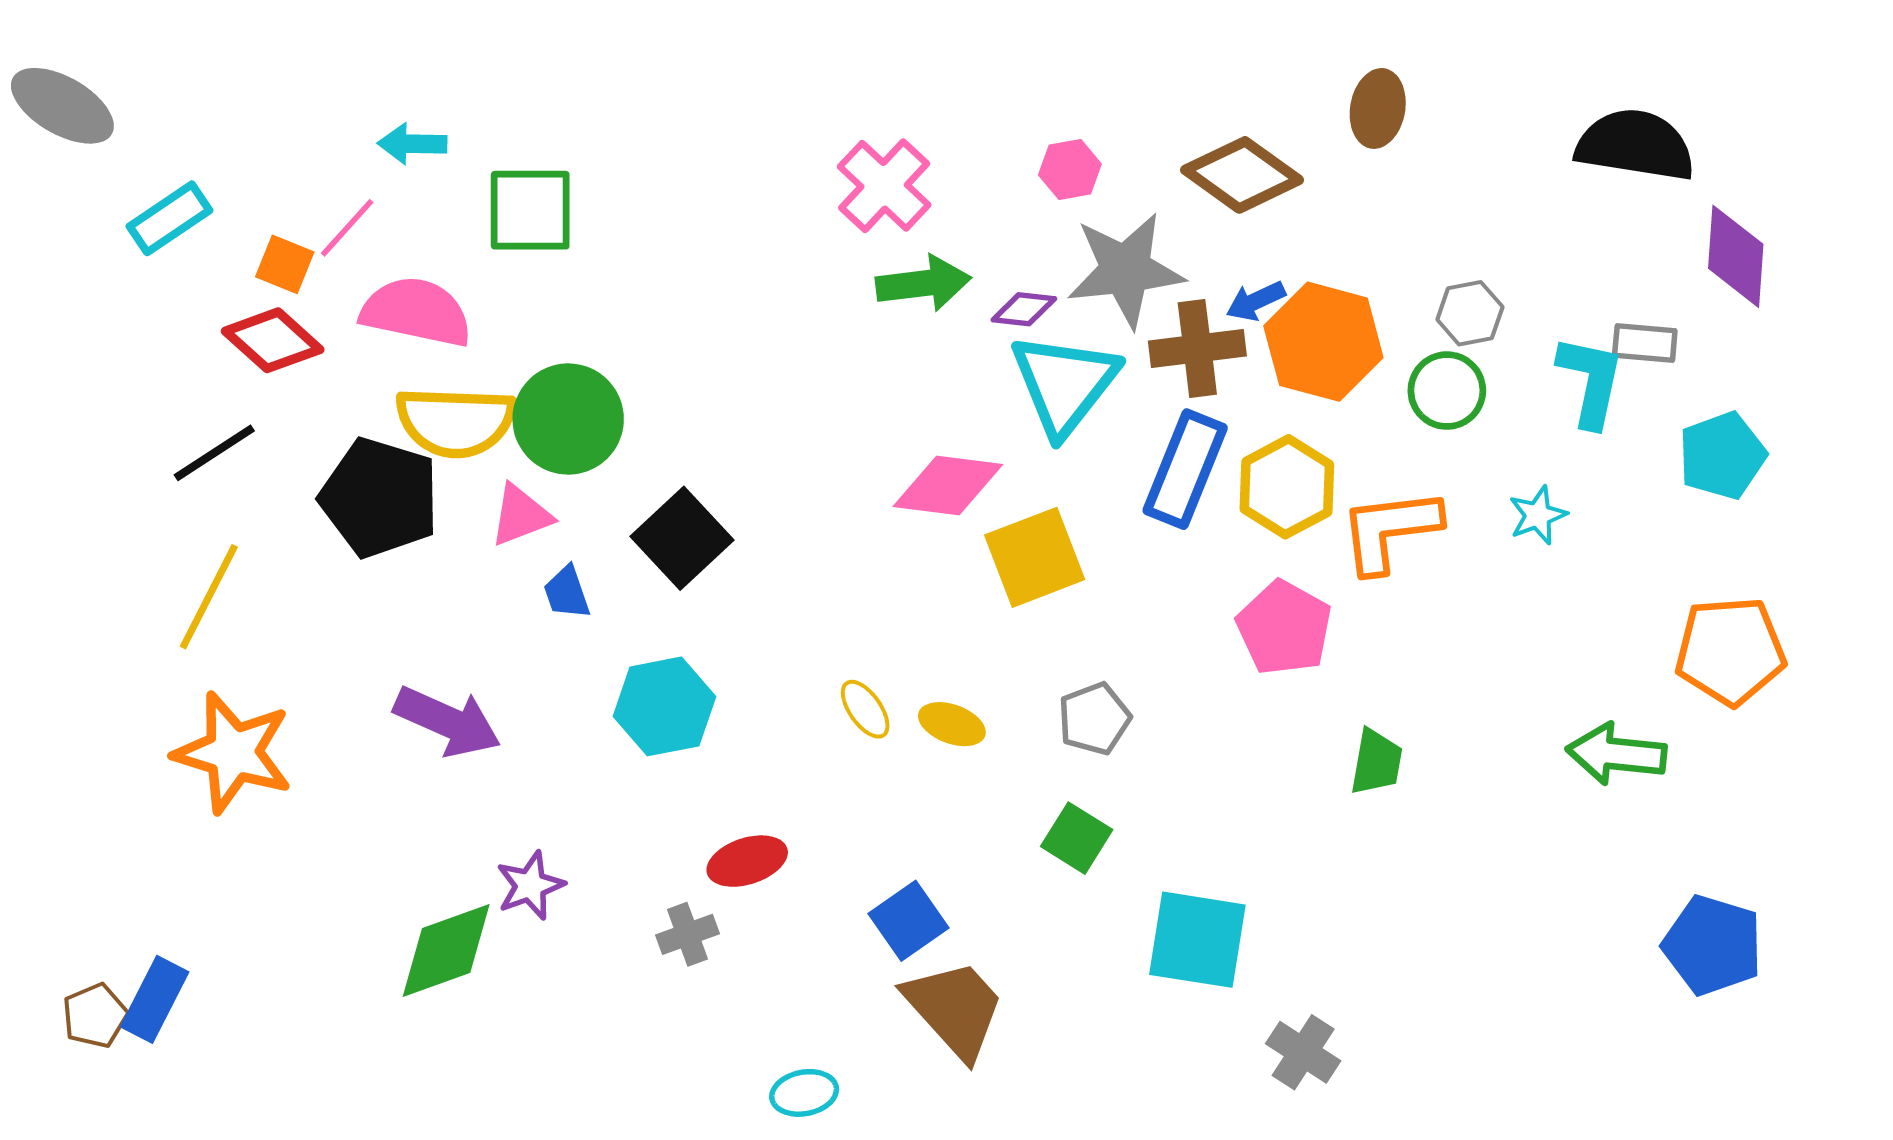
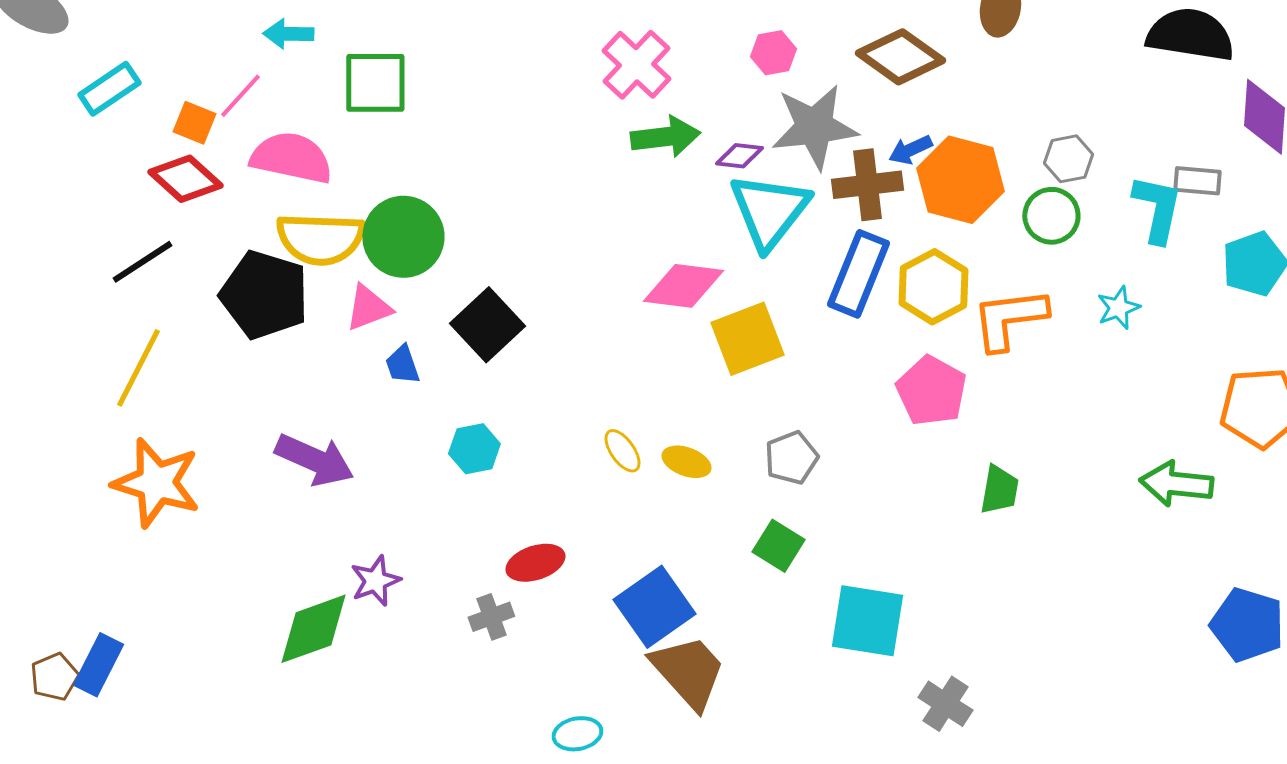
cyan hexagon: (664, 706) -> (474, 449), size x0.7
blue square: (909, 921) -> (654, 607), size x1.4

